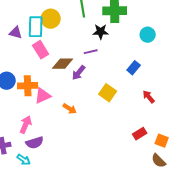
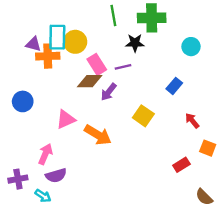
yellow circle: (51, 19) -> (75, 42), moved
pink rectangle: (41, 50) -> (97, 64), moved
orange cross: (28, 86) -> (48, 56), moved
orange arrow: (70, 109) -> (98, 135), size x1.6
orange square: (162, 141) -> (208, 148), moved

